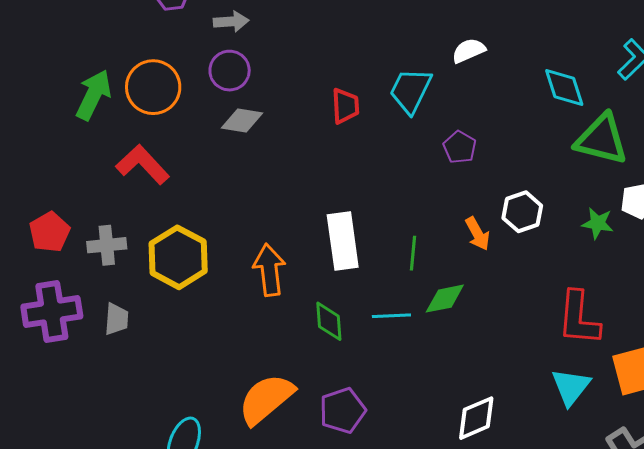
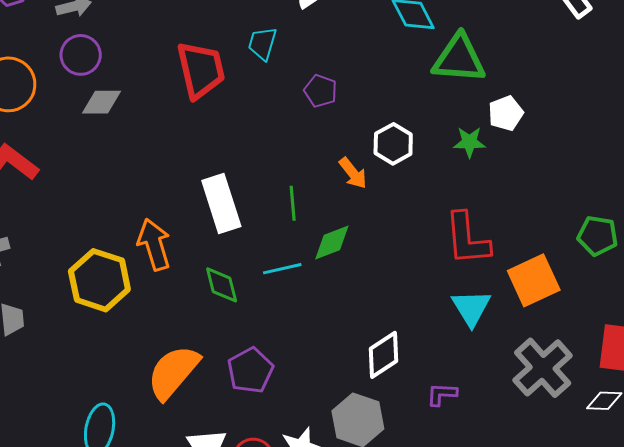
cyan trapezoid: (411, 91) -> (262, 44), size x0.7
red trapezoid: (345, 106) -> (201, 70), size x1.6
yellow hexagon: (178, 257) -> (99, 280), moved

